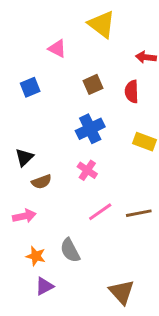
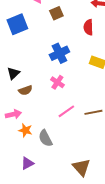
brown square: (93, 84) -> (56, 13), moved
blue square: (30, 87) -> (17, 24), size x1.5
orange star: (36, 256) -> (25, 130), moved

